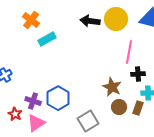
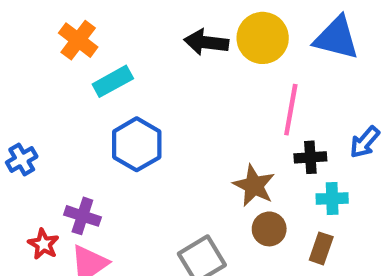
blue hexagon: (58, 98) -> (137, 144), moved
brown rectangle: (138, 108) -> (321, 248), moved

